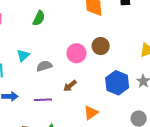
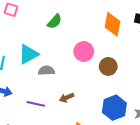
pink circle: (76, 53) -> (84, 51), moved
cyan triangle: (23, 55) -> (28, 54), size x1.5

